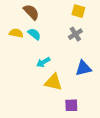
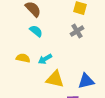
yellow semicircle: (16, 33) -> (23, 58), moved
blue triangle: (83, 68) -> (86, 81), moved

